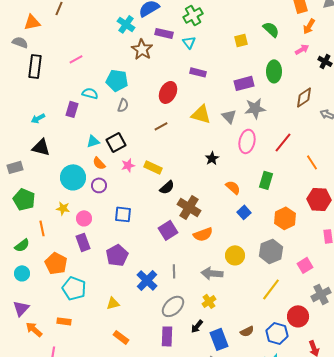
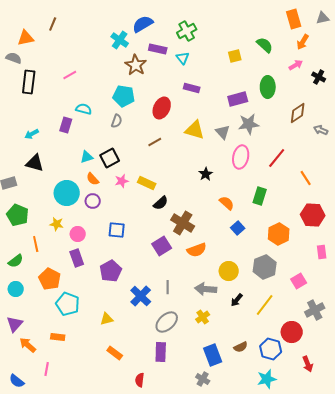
cyan pentagon: (117, 80) -> (124, 96), moved
black arrow: (197, 326) -> (237, 300), moved

